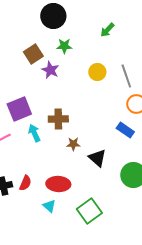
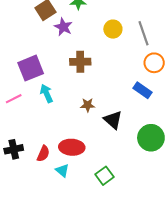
brown cross: (58, 119) -> (80, 62), moved
red semicircle: (25, 183) -> (43, 154), moved
green square: (89, 211) -> (105, 176), size x0.7

